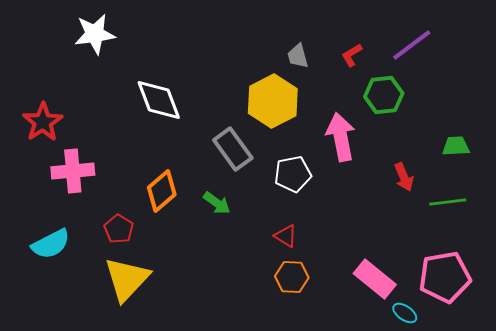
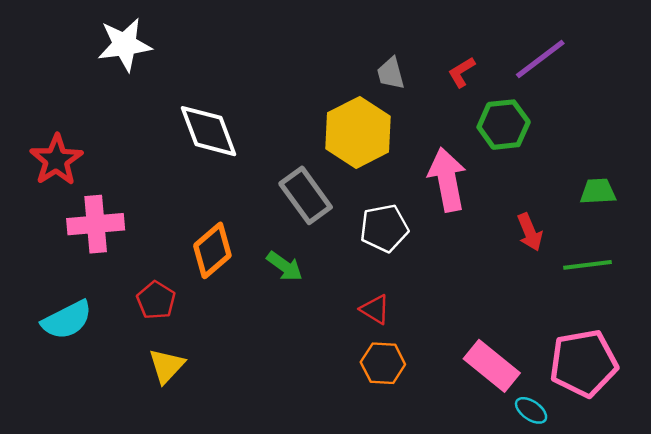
yellow triangle: (127, 279) -> (167, 366), size x0.6

